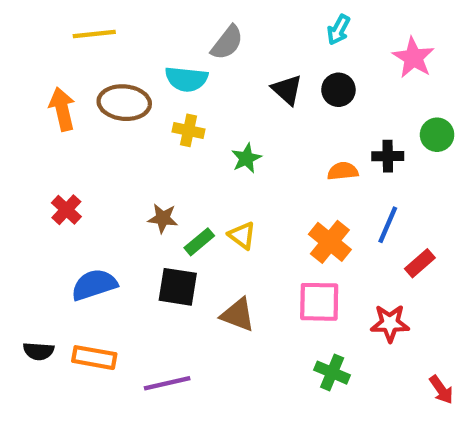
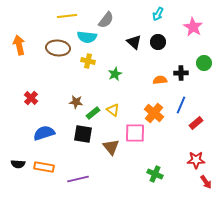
yellow line: (94, 34) -> (67, 16), moved
orange arrow: (62, 109) -> (19, 45), moved
pink square: (319, 302) -> (135, 133), moved
brown triangle: (238, 315) -> (111, 147), turned 30
red star: (390, 323) -> (196, 160), moved

